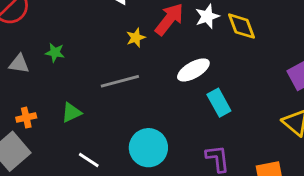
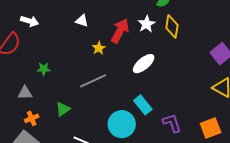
yellow diamond: (241, 26) -> (172, 26), turned 40
gray triangle: (19, 64) -> (25, 93), moved
cyan rectangle: (219, 103) -> (143, 105), moved

